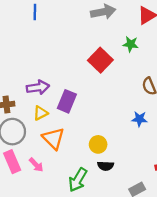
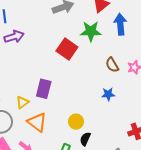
green star: (131, 44) -> (91, 31), size x1.5
purple arrow: (38, 87) -> (14, 37), moved
black semicircle: (106, 166) -> (85, 139), turned 120

